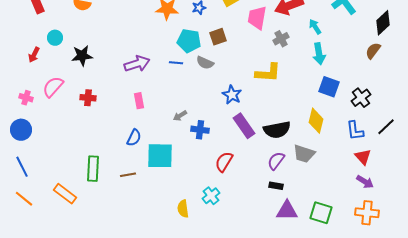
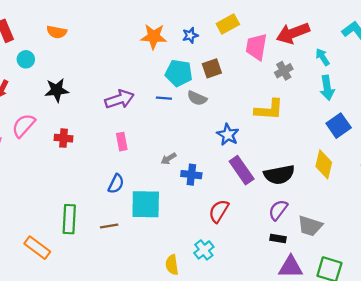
cyan circle: (55, 38) -> (26, 59), moved
blue square: (329, 87) -> (339, 126), turned 35
gray trapezoid: (304, 154) -> (310, 226), moved

